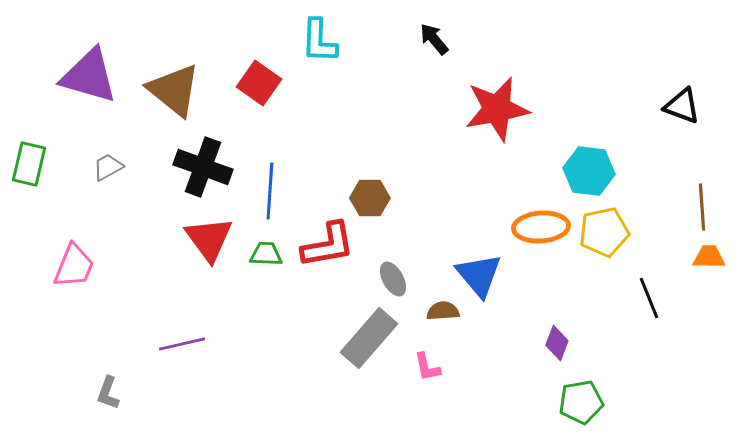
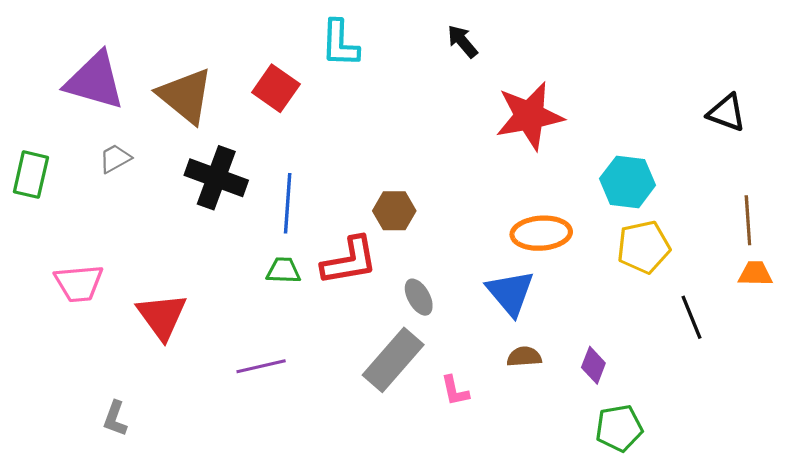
gray trapezoid: (108, 167) -> (115, 159), moved
orange ellipse: (541, 227) -> (541, 233), moved
red triangle: (209, 239) -> (162, 316), moved
pink trapezoid: (74, 266) -> (79, 283), turned 63
brown semicircle: (443, 311) -> (524, 357), moved
purple line: (182, 344) -> (261, 366), moved

